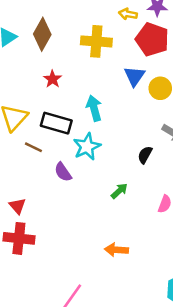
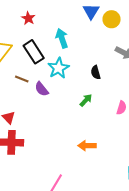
black rectangle: (56, 123) -> (34, 52), turned 45
brown line: (33, 147) -> (22, 79), moved
black semicircle: (145, 155) -> (96, 72), moved, turned -40

